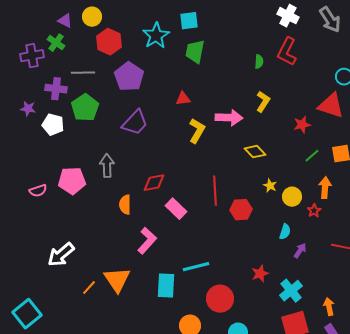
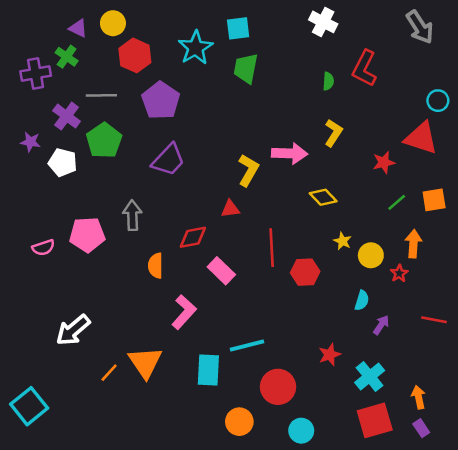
white cross: (288, 16) -> (323, 22), moved
purple cross: (56, 89) -> (67, 116), turned 30
red triangle: (183, 99) -> (230, 209), moved

